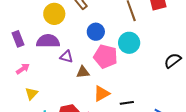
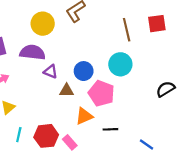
blue circle: (96, 32) -> (84, 71), moved
pink pentagon: (105, 56) -> (101, 93), moved

